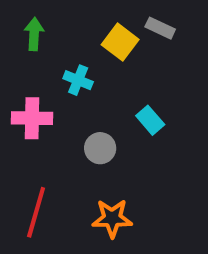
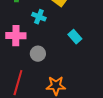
gray circle: (100, 148) -> (38, 54), moved

